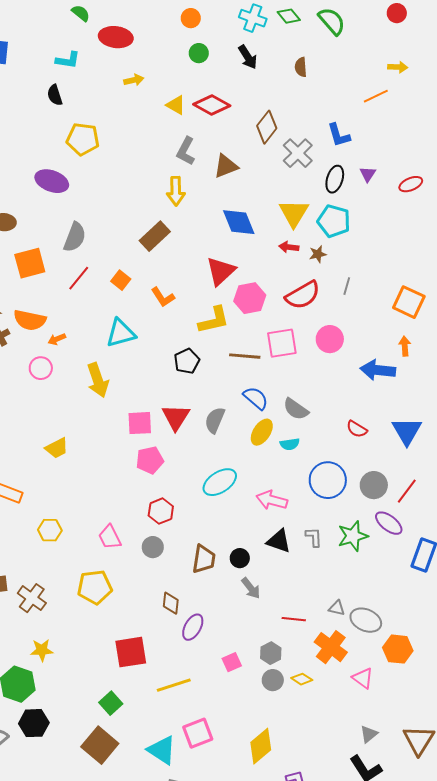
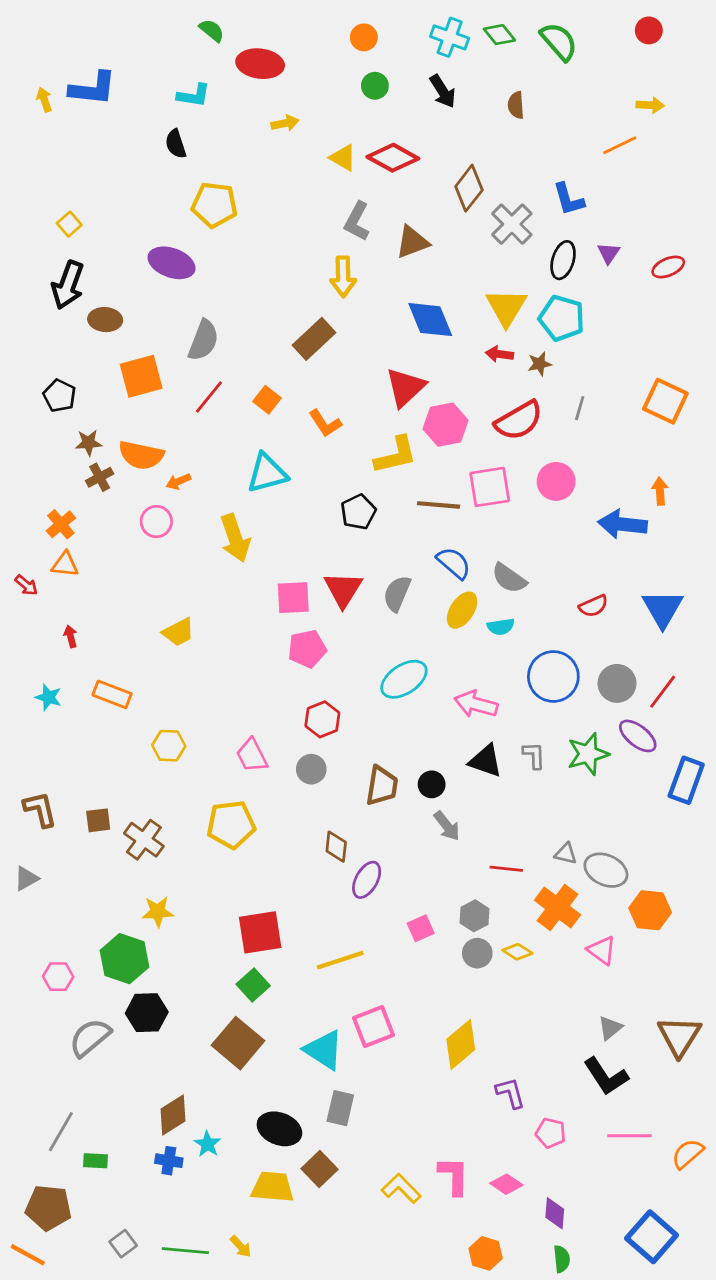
orange square: (409, 302) -> (665, 401), moved
red semicircle: (357, 429) -> (593, 606), turned -55
red square: (131, 652) -> (260, 932), moved

